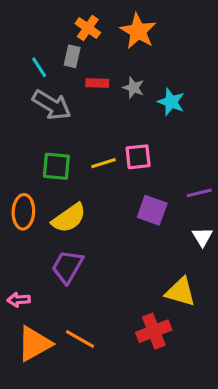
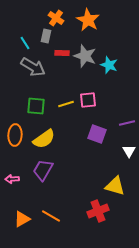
gray star: (133, 88) -> (85, 56), size x1.6
pink arrow: (19, 300) -> (12, 179), moved
orange triangle: (34, 344) -> (22, 219), size x0.7

